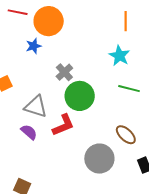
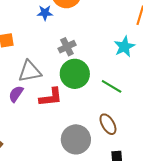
green line: (129, 89) -> (112, 86), moved
gray triangle: (36, 106) -> (30, 71), turned -45
purple semicircle: (29, 132) -> (16, 94), turned -114

